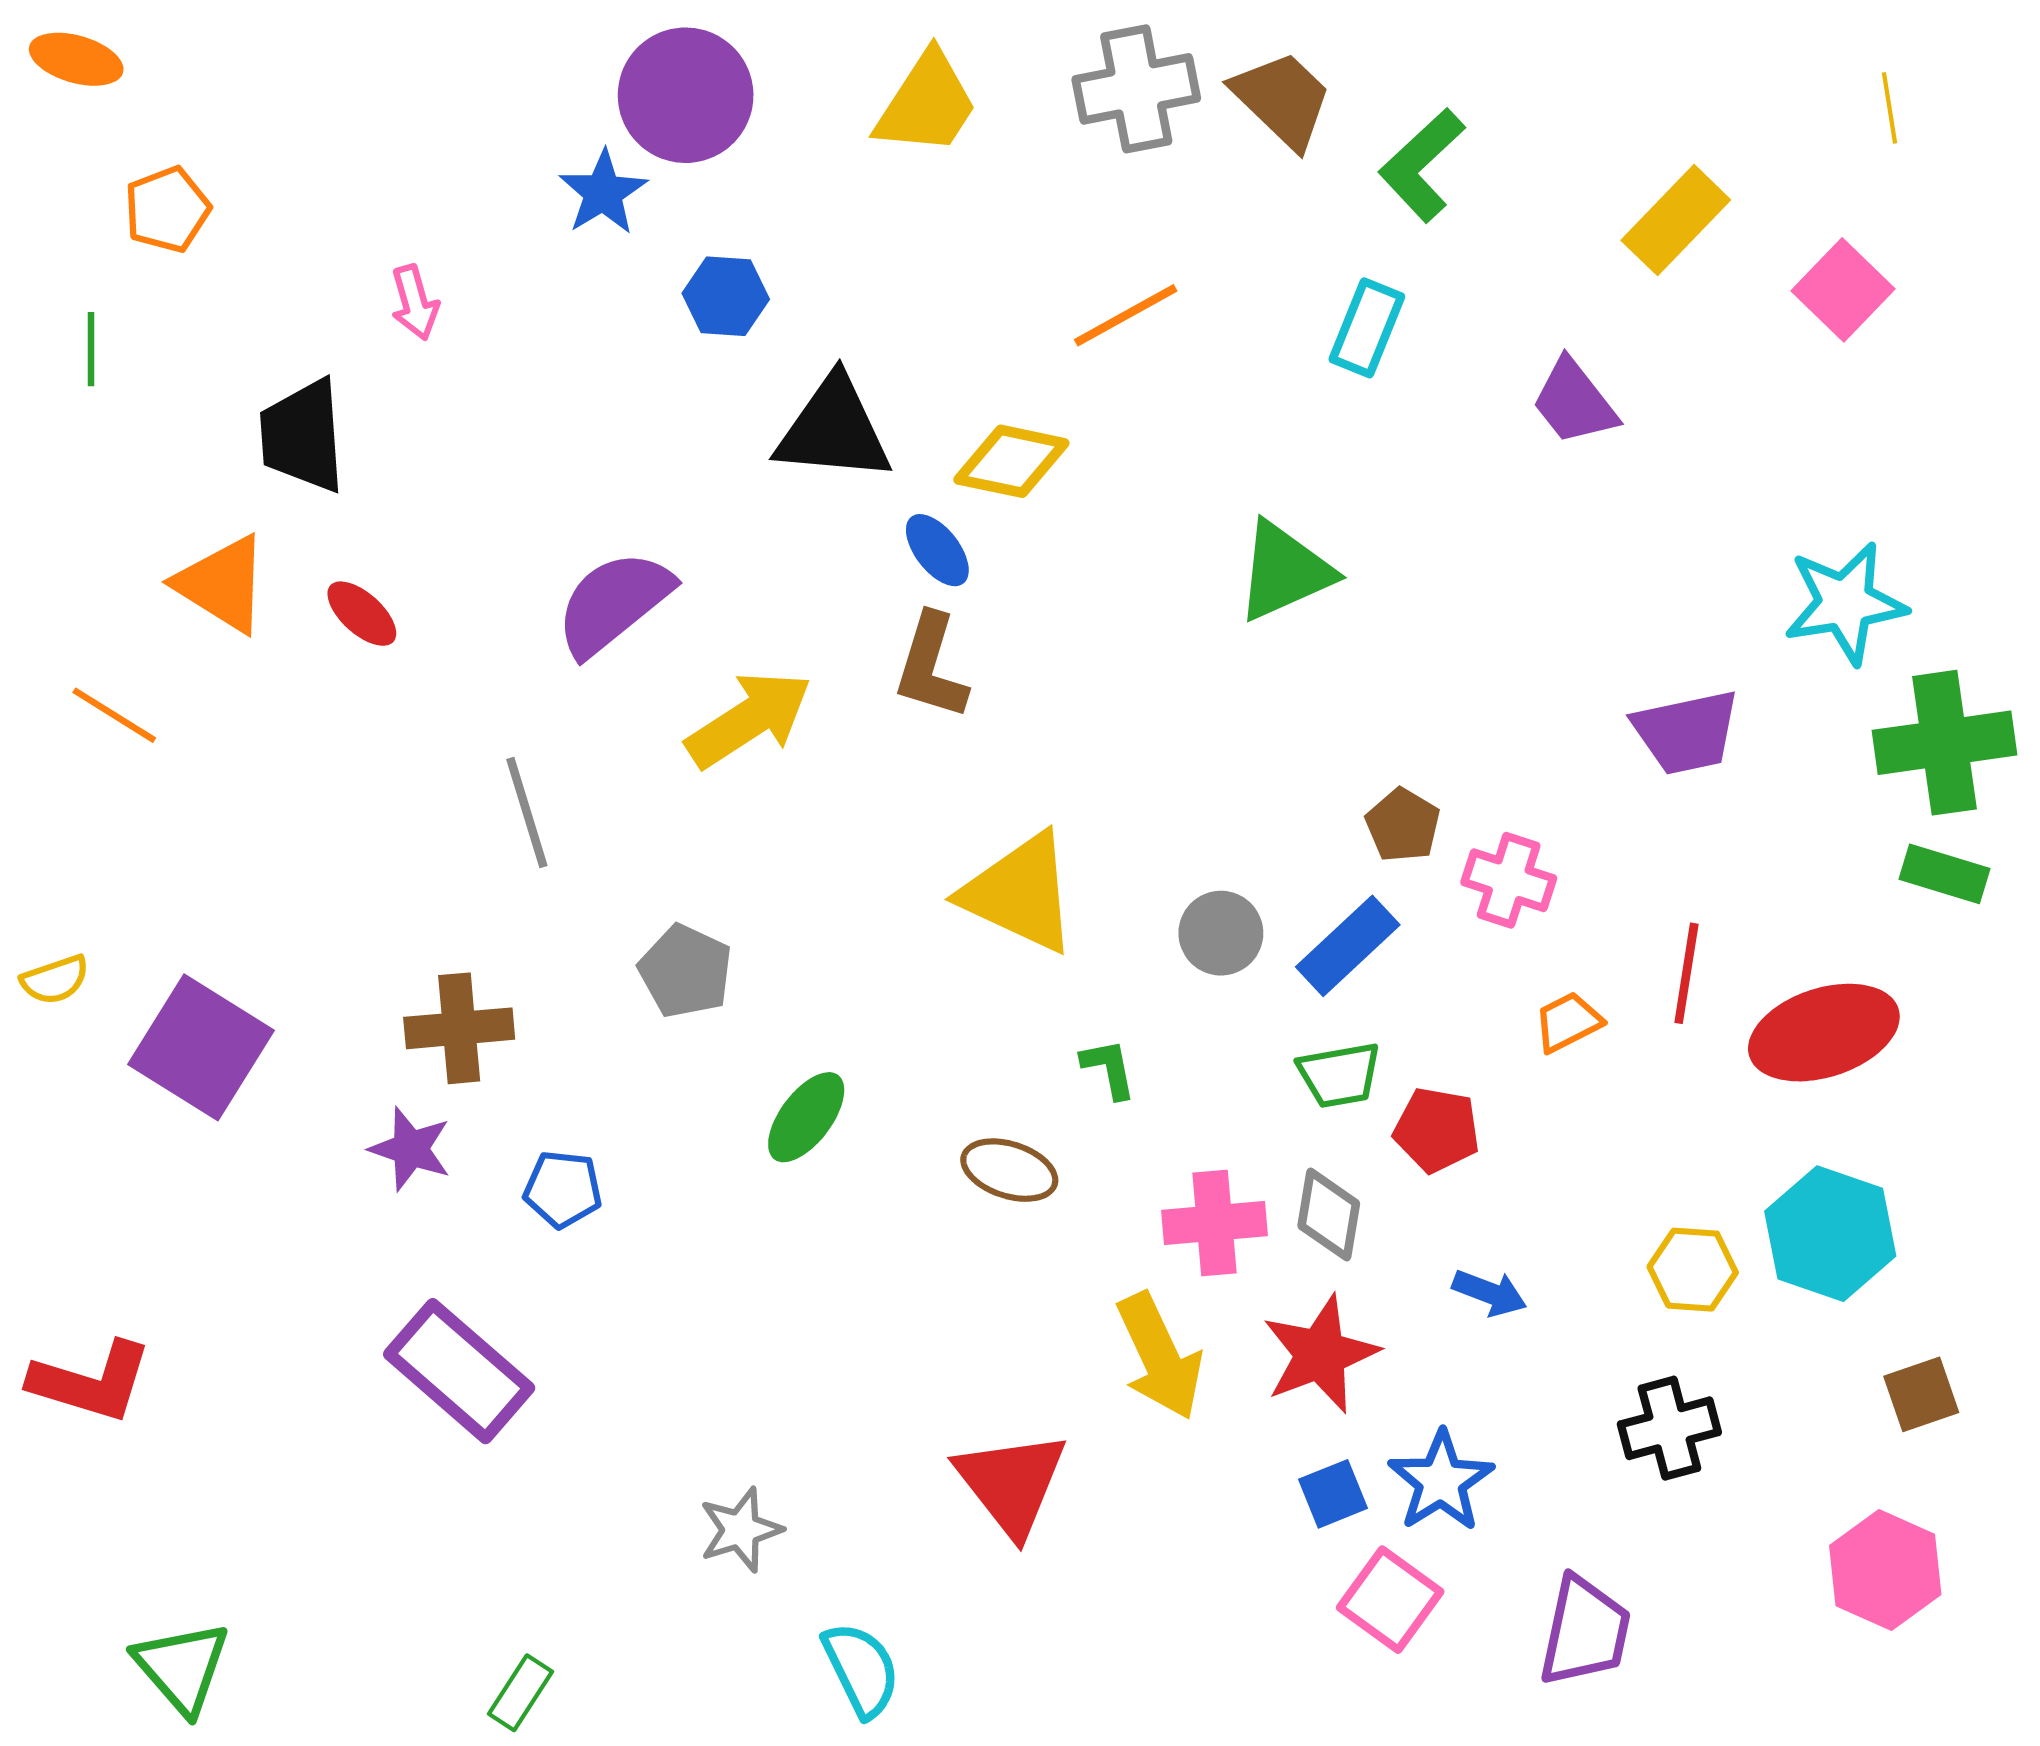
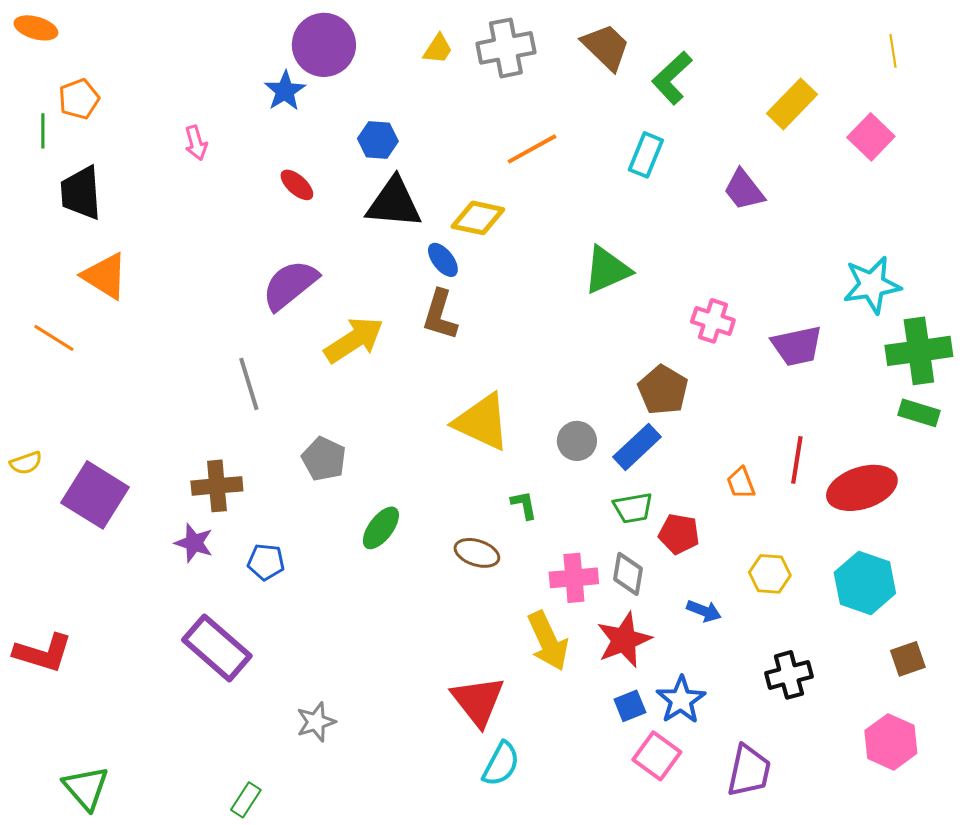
gray cross: (1136, 89) -> (506, 48), moved
yellow trapezoid: (927, 104) -> (438, 49), size x0.6
blue hexagon: (726, 296) -> (378, 140), moved
green line: (91, 349) -> (43, 131), moved
black trapezoid: (303, 436) -> (81, 193), moved
red ellipse: (362, 614) -> (297, 185), moved
brown pentagon: (1403, 825) -> (663, 390), size x1.4
pink cross: (1509, 880) -> (713, 321), moved
orange trapezoid: (1568, 1022) -> (741, 483), turned -84
yellow hexagon: (1693, 1270) -> (770, 574), moved
gray star: (741, 1530) -> (316, 722), moved
cyan semicircle: (861, 1669) -> (501, 764), moved, turned 54

